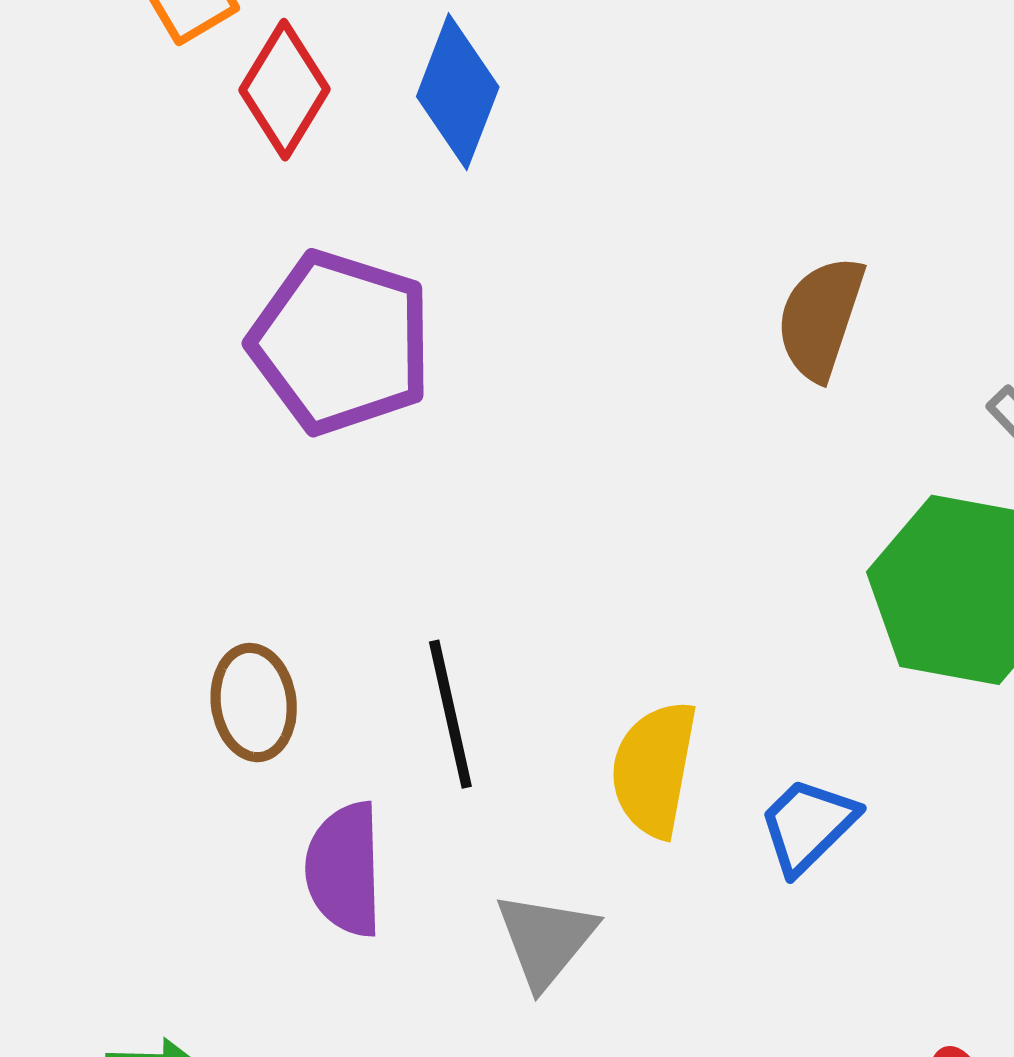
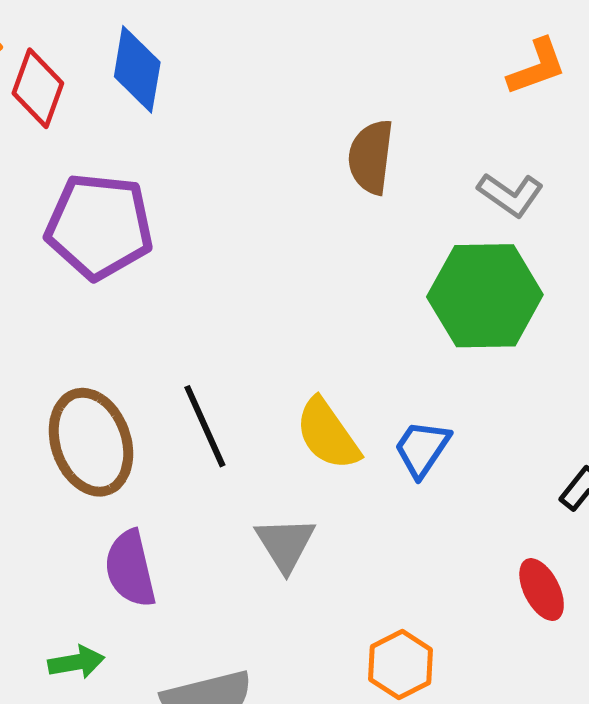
brown ellipse: (254, 703) -> (91, 442), size x1.6
yellow semicircle: (654, 769) -> (328, 434), turned -34
purple semicircle: (344, 869) -> (130, 569), moved

